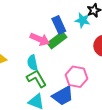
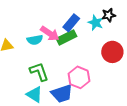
blue rectangle: (59, 25) -> (71, 23), turned 54
cyan semicircle: (32, 63) -> (35, 40), moved, turned -98

